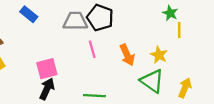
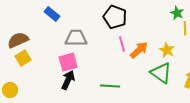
gray trapezoid: (75, 21) -> (76, 38), moved
pink line: (92, 49) -> (122, 44), moved
orange arrow: (127, 55) -> (139, 50), turned -108

